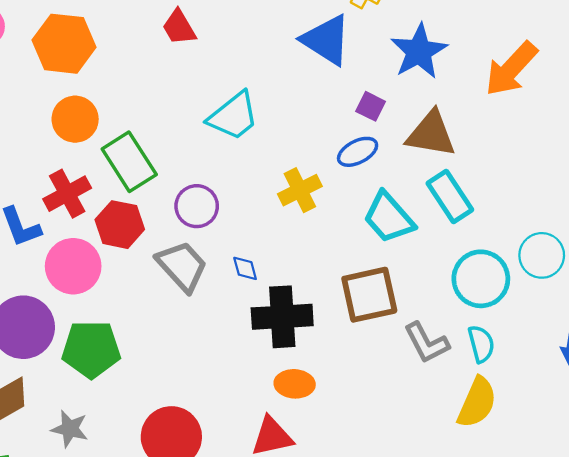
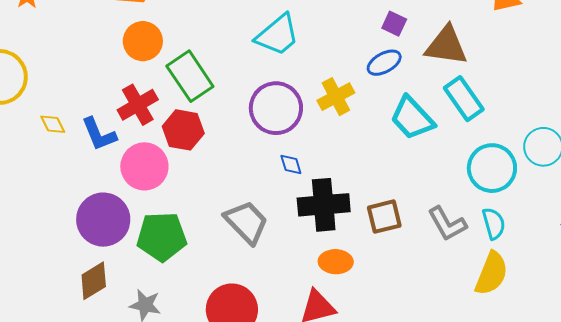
purple circle: (197, 206) -> (276, 108), moved, size x1.4
gray trapezoid: (182, 266) -> (246, 222), moved
brown square: (369, 295) -> (384, 217), moved, size x0.7

